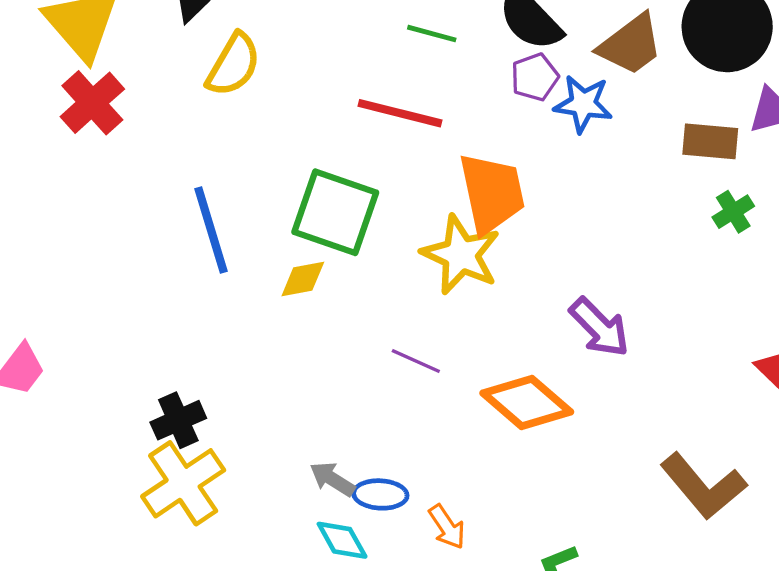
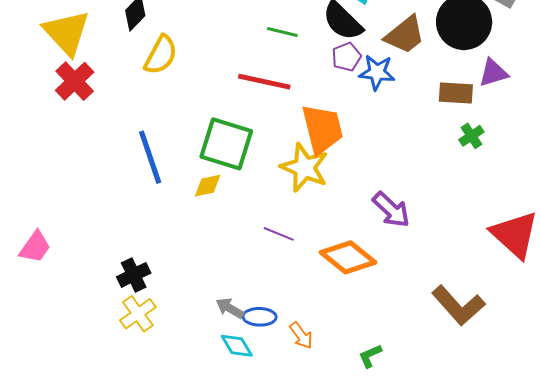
yellow cross: (183, 483) -> (138, 314), size x0.7

